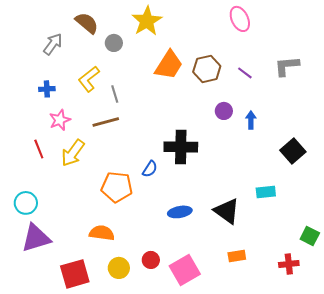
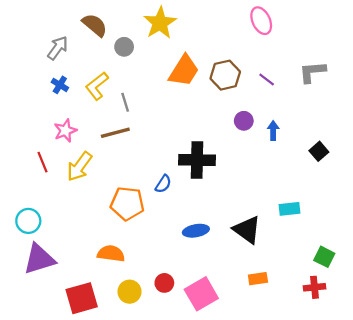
blue cross: (47, 89) -> (60, 85), moved, turned 35
black square: (293, 151) -> (319, 151), moved, size x0.7
green square: (310, 236) -> (324, 257), moved

